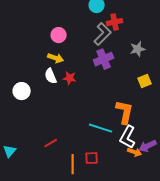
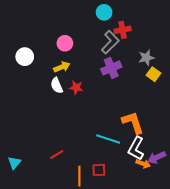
yellow arrow: (56, 58) -> (62, 67), turned -42
yellow square: (145, 81) -> (153, 74), moved, turned -32
white circle: (22, 91) -> (25, 57), moved
orange L-shape: (125, 112) -> (133, 123), turned -30

